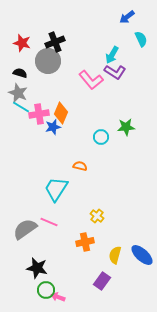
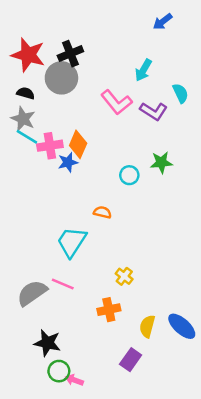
cyan semicircle: (141, 39) -> (181, 93), moved
red star: (22, 43) -> (28, 55), size x1.5
purple L-shape: (115, 72) -> (154, 111), moved

